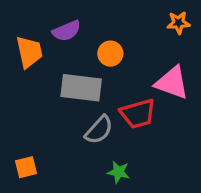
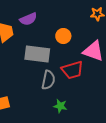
orange circle: (110, 54) -> (63, 36), moved
gray semicircle: (99, 130) -> (48, 80), turned -30

